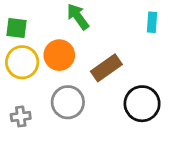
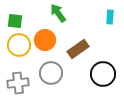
gray cross: (21, 116) -> (18, 83), size x1.5

